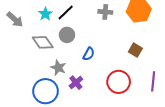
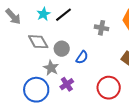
gray cross: (105, 12) -> (102, 28), moved
gray circle: (67, 35) -> (62, 49), moved

